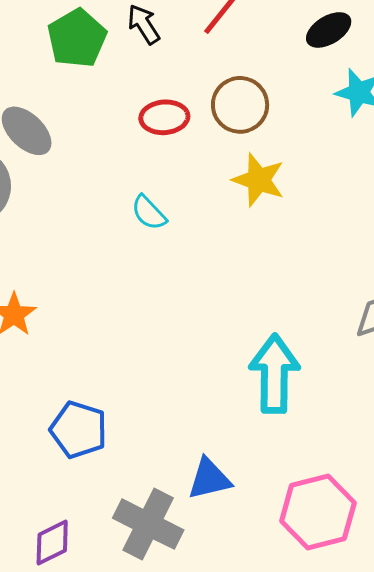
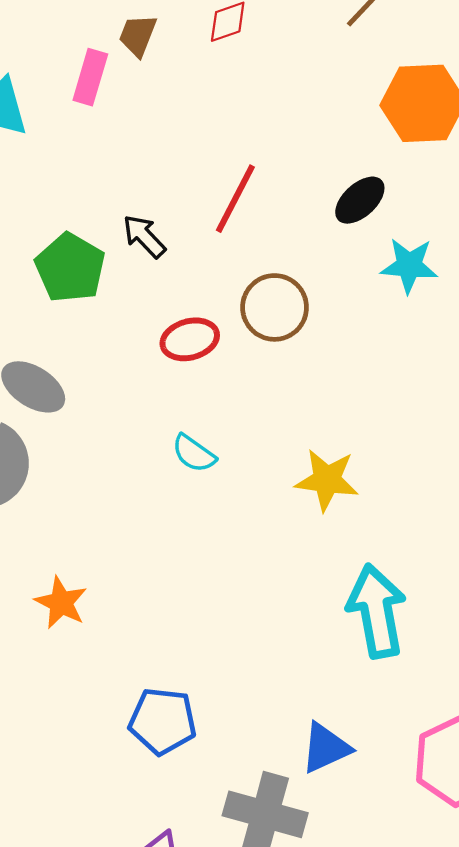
yellow star: (259, 180) -> (327, 480), moved

